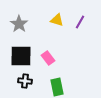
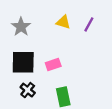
pink rectangle: (48, 58) -> (53, 64), turned -72
black cross: (25, 81) -> (28, 90), turned 32

